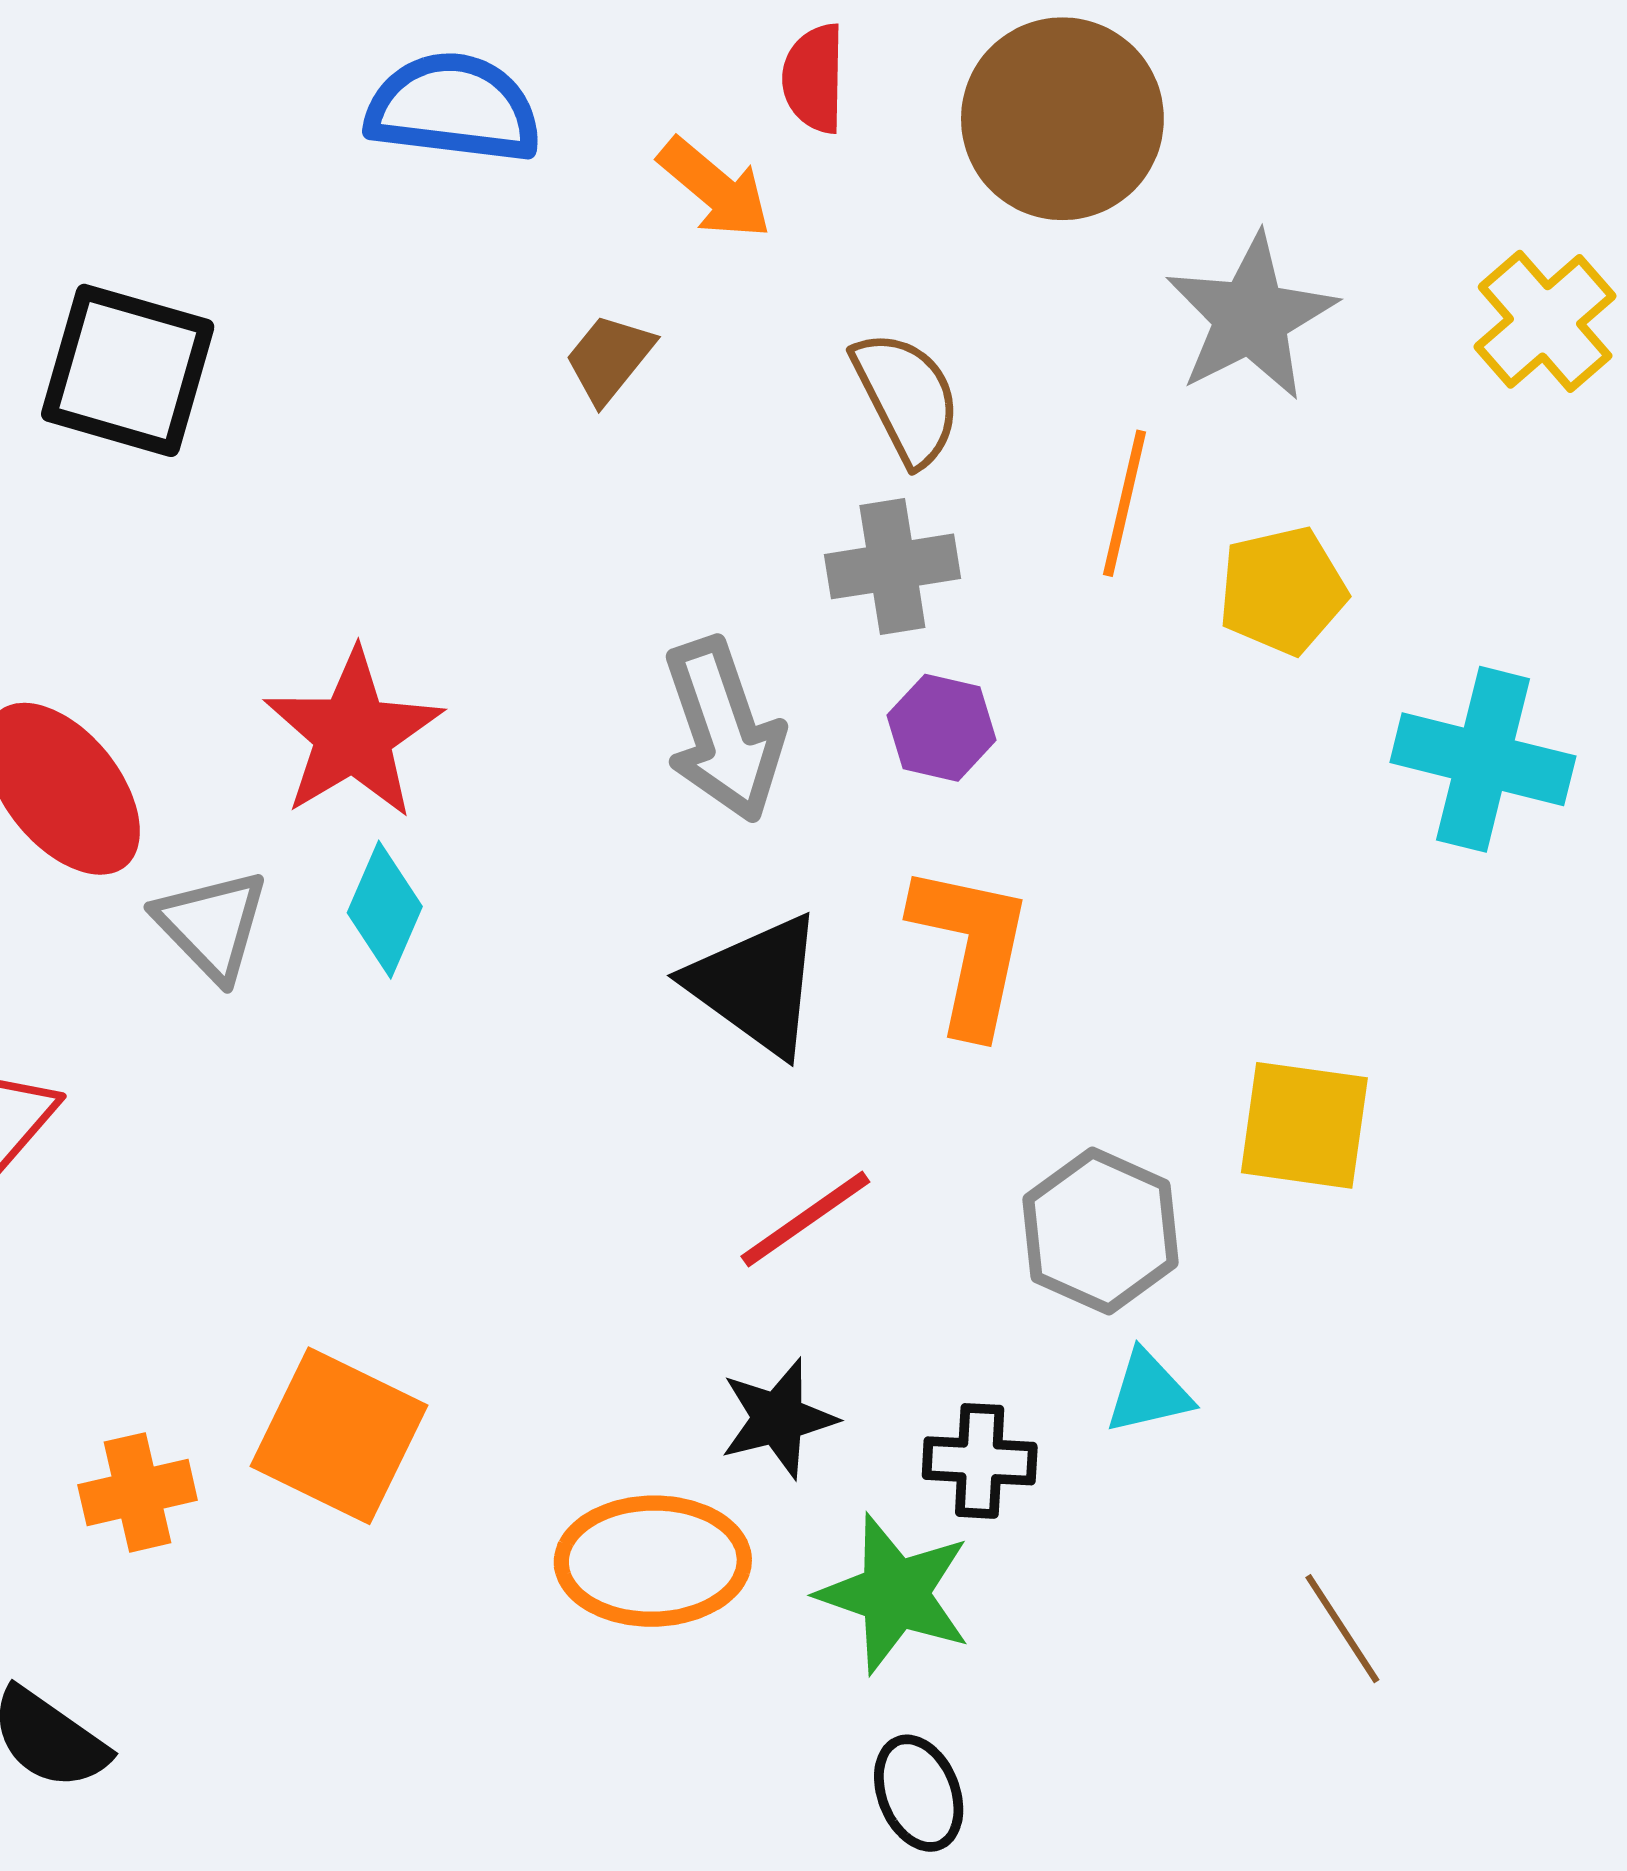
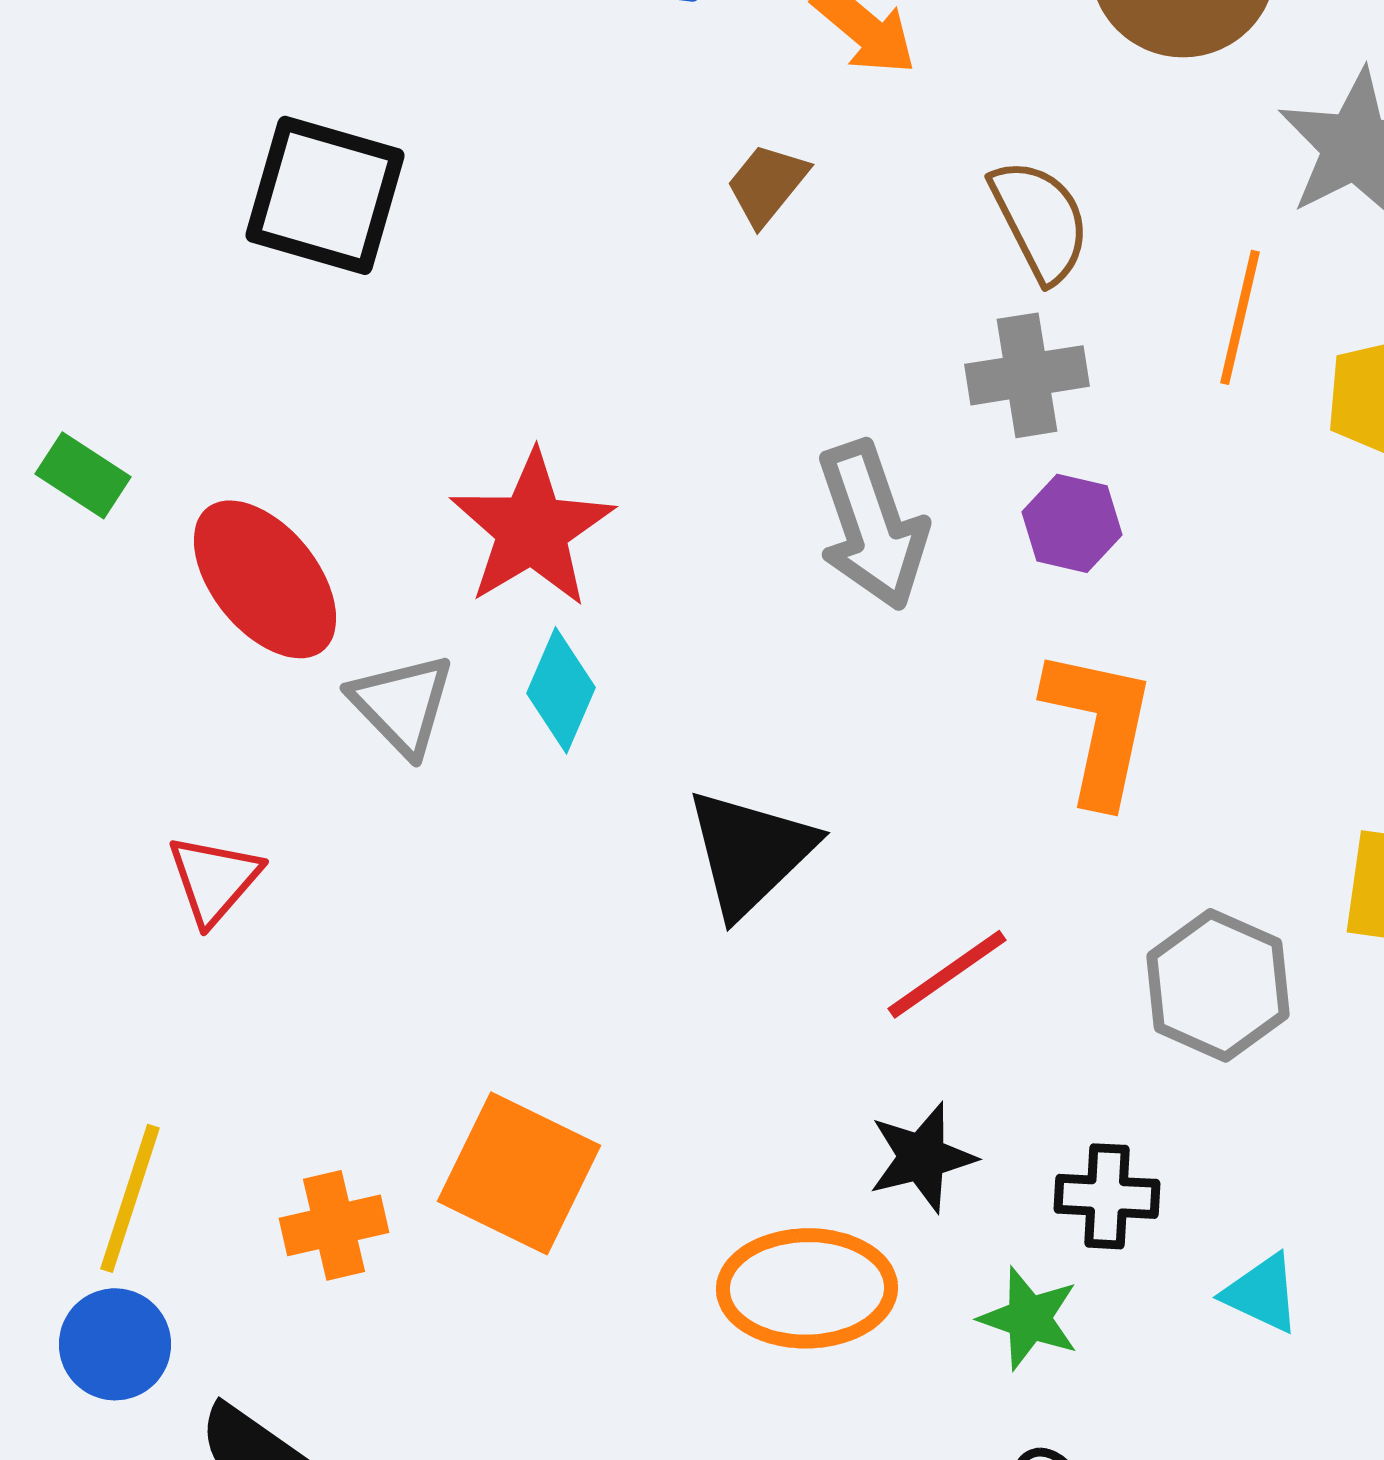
black triangle: (756, 985) -> (750, 852), moved, turned 40
cyan triangle: (1148, 1392) -> (1262, 1293), moved, turned 38
green star: (895, 1594) -> (1029, 1318), size x0.7

